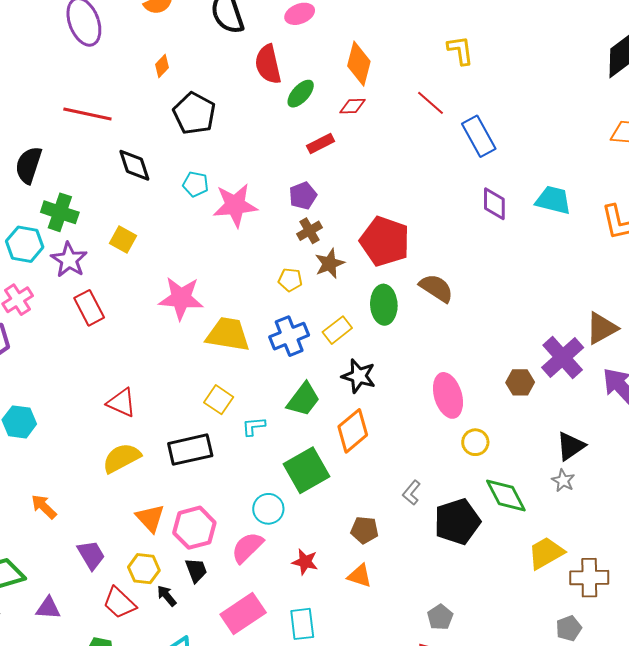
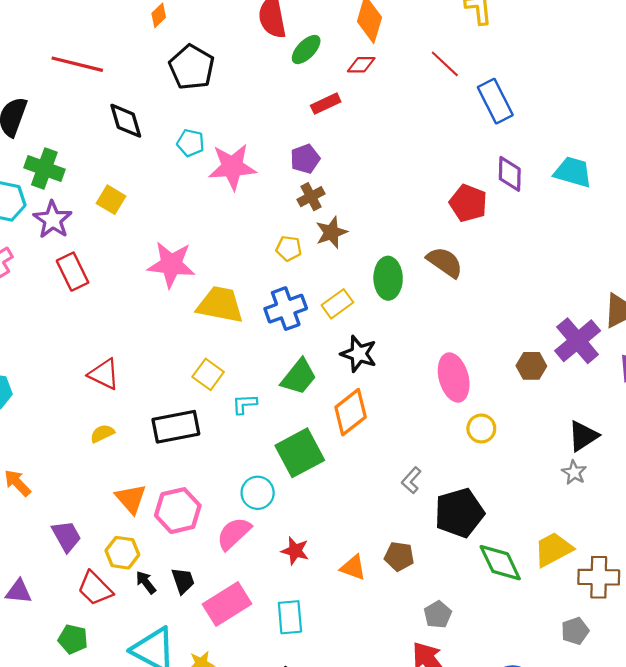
red pentagon: (385, 241) -> (468, 203), moved, size x0.7
yellow semicircle: (122, 458) -> (102, 433), size x0.6
green diamond: (506, 495) -> (500, 563), moved
brown pentagon: (364, 530) -> (399, 556), moved
black trapezoid: (196, 570) -> (183, 581), moved

